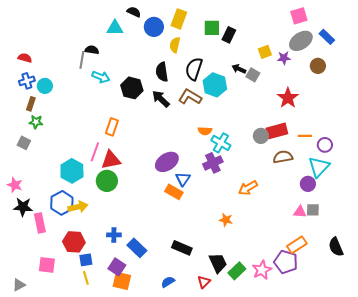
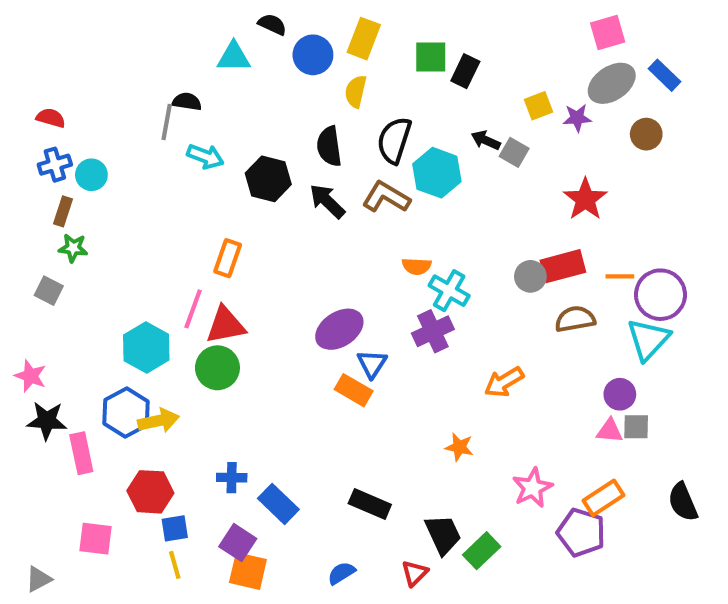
purple circle: (325, 145) -> (660, 295), size x1.6
purple circle: (308, 184) -> (620, 394), moved
pink star: (262, 270) -> (532, 488), moved

